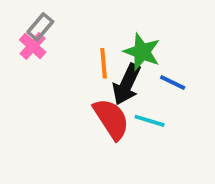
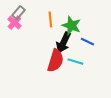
orange line: (104, 63) -> (50, 20), moved
red semicircle: (111, 119) -> (55, 61), turned 50

